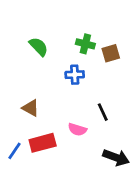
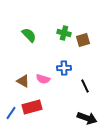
blue cross: (75, 75) -> (64, 68), moved
black line: (103, 112) -> (85, 86), moved
pink semicircle: (77, 129) -> (43, 79), moved

